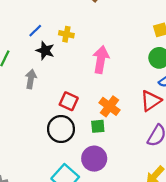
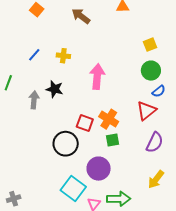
black star: (45, 51) -> (55, 89), moved
red square: (69, 101) -> (85, 123), moved
green square: (98, 126) -> (112, 140), moved

